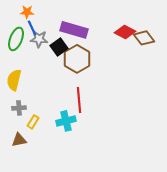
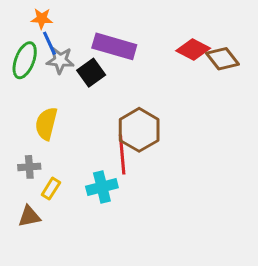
brown hexagon: (77, 59) -> (139, 130), moved
yellow semicircle: (14, 80) -> (46, 124), moved

